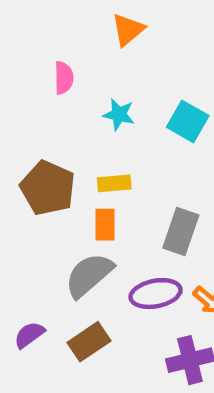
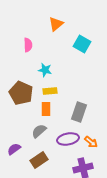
cyan star: (119, 115) -> (45, 70), moved
cyan square: (188, 121) -> (82, 44), moved
gray semicircle: (89, 275) -> (39, 131), size x0.7
purple semicircle: (29, 335) -> (14, 149), moved

